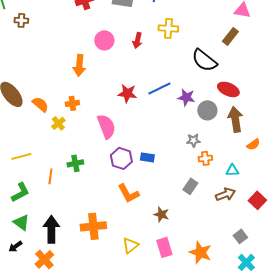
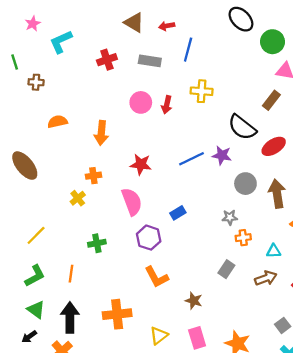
pink circle: (104, 40) -> (141, 102), moved
red ellipse: (228, 89) -> (274, 146), moved, turned -55
red star: (127, 93) -> (141, 164), moved
purple star: (186, 97) -> (222, 155), moved
orange semicircle: (40, 104) -> (57, 122), moved, turned -54
yellow line: (21, 156) -> (36, 235), turned -30
blue rectangle: (147, 157) -> (178, 213), moved, turned -40
orange line: (50, 176) -> (71, 274), moved

